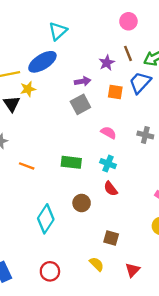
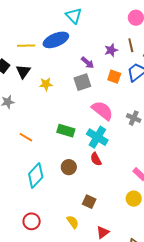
cyan triangle: (58, 31) -> (74, 16), turned -42
purple arrow: (83, 81) -> (88, 63), turned 40
yellow star: (28, 89) -> (46, 84), moved
pink semicircle: (108, 133) -> (102, 111), size x1.6
cyan cross: (108, 164) -> (97, 137), size x1.5
orange line: (27, 166) -> (26, 137), moved

